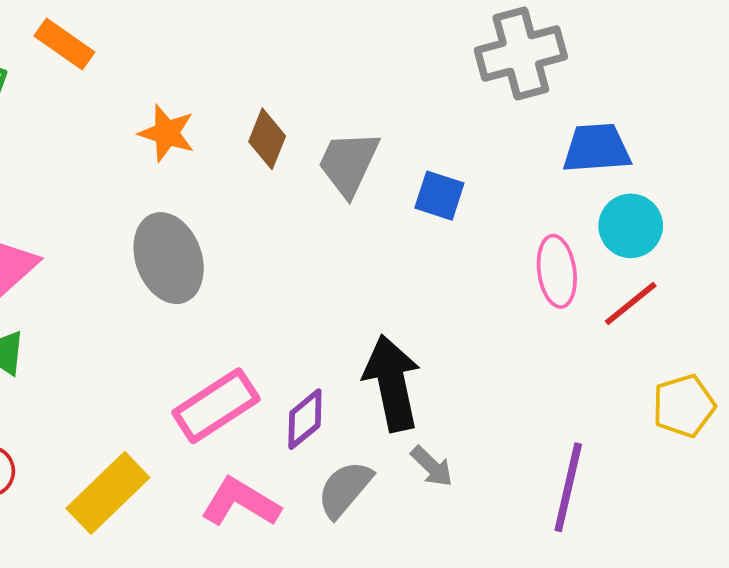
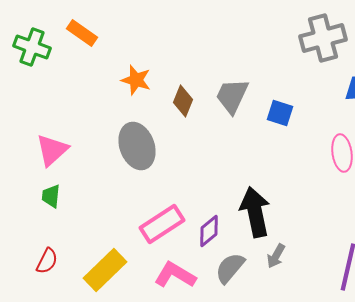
brown diamond: (267, 139) -> (183, 101), moved
gray arrow: (432, 466) -> (276, 256), turned 75

